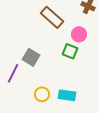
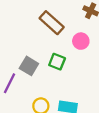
green square: (70, 51) -> (57, 62), moved

